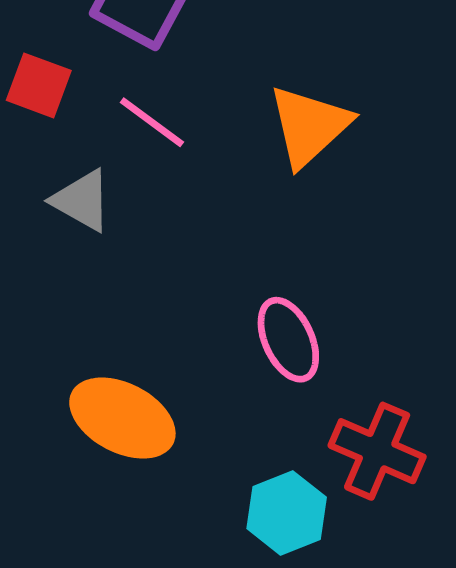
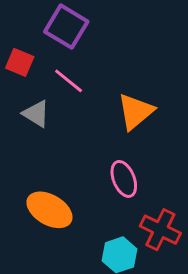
orange triangle: (309, 126) -> (136, 112), moved

